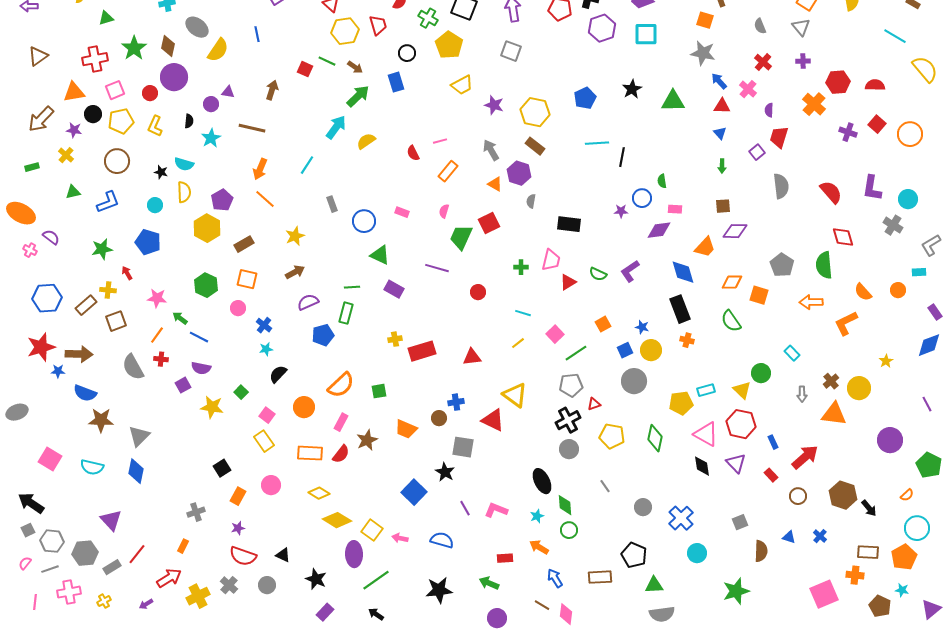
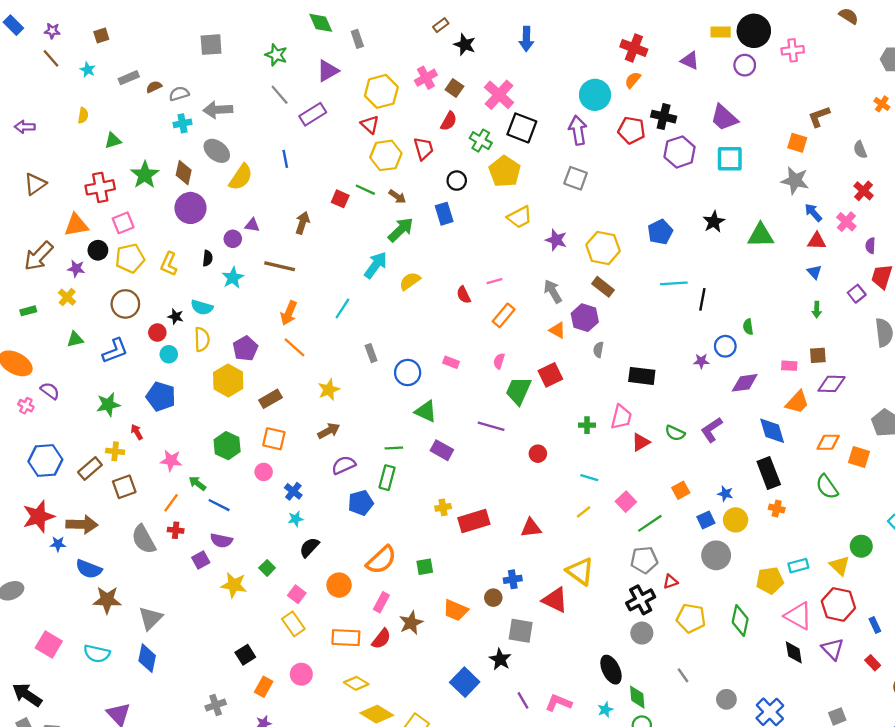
red circle: (150, 93) -> (157, 333), moved
pink rectangle: (675, 209) -> (789, 366), moved

